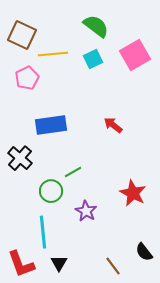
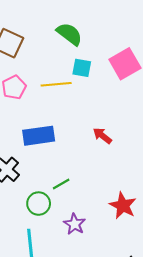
green semicircle: (96, 26) -> (69, 34), moved
yellow line: (53, 54) -> (56, 84), moved
cyan square: (93, 59) -> (82, 68), turned 36

